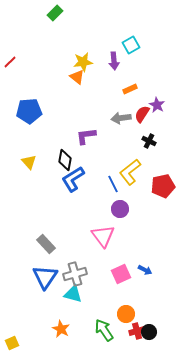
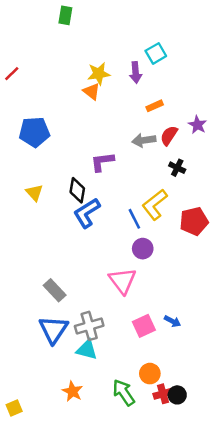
green rectangle: (55, 13) -> (65, 15), turned -35
purple star: (157, 105) -> (197, 125), moved

